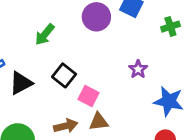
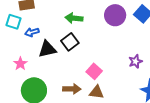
green arrow: (45, 34) -> (74, 18), turned 42
black square: (64, 75) -> (70, 42), moved

